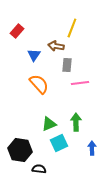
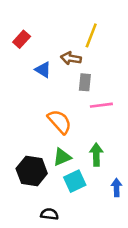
blue triangle: (34, 55) -> (43, 70), turned -32
orange semicircle: (39, 84) -> (60, 122), moved
black hexagon: (20, 150) -> (32, 171), moved

